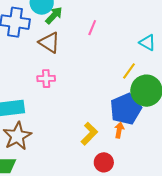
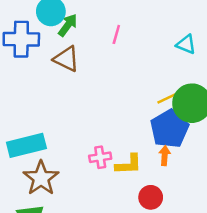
yellow line: (129, 71) -> (168, 98), moved, turned 36
pink cross: (46, 79) -> (100, 157), moved
yellow L-shape: (89, 134) -> (129, 164), turned 50

